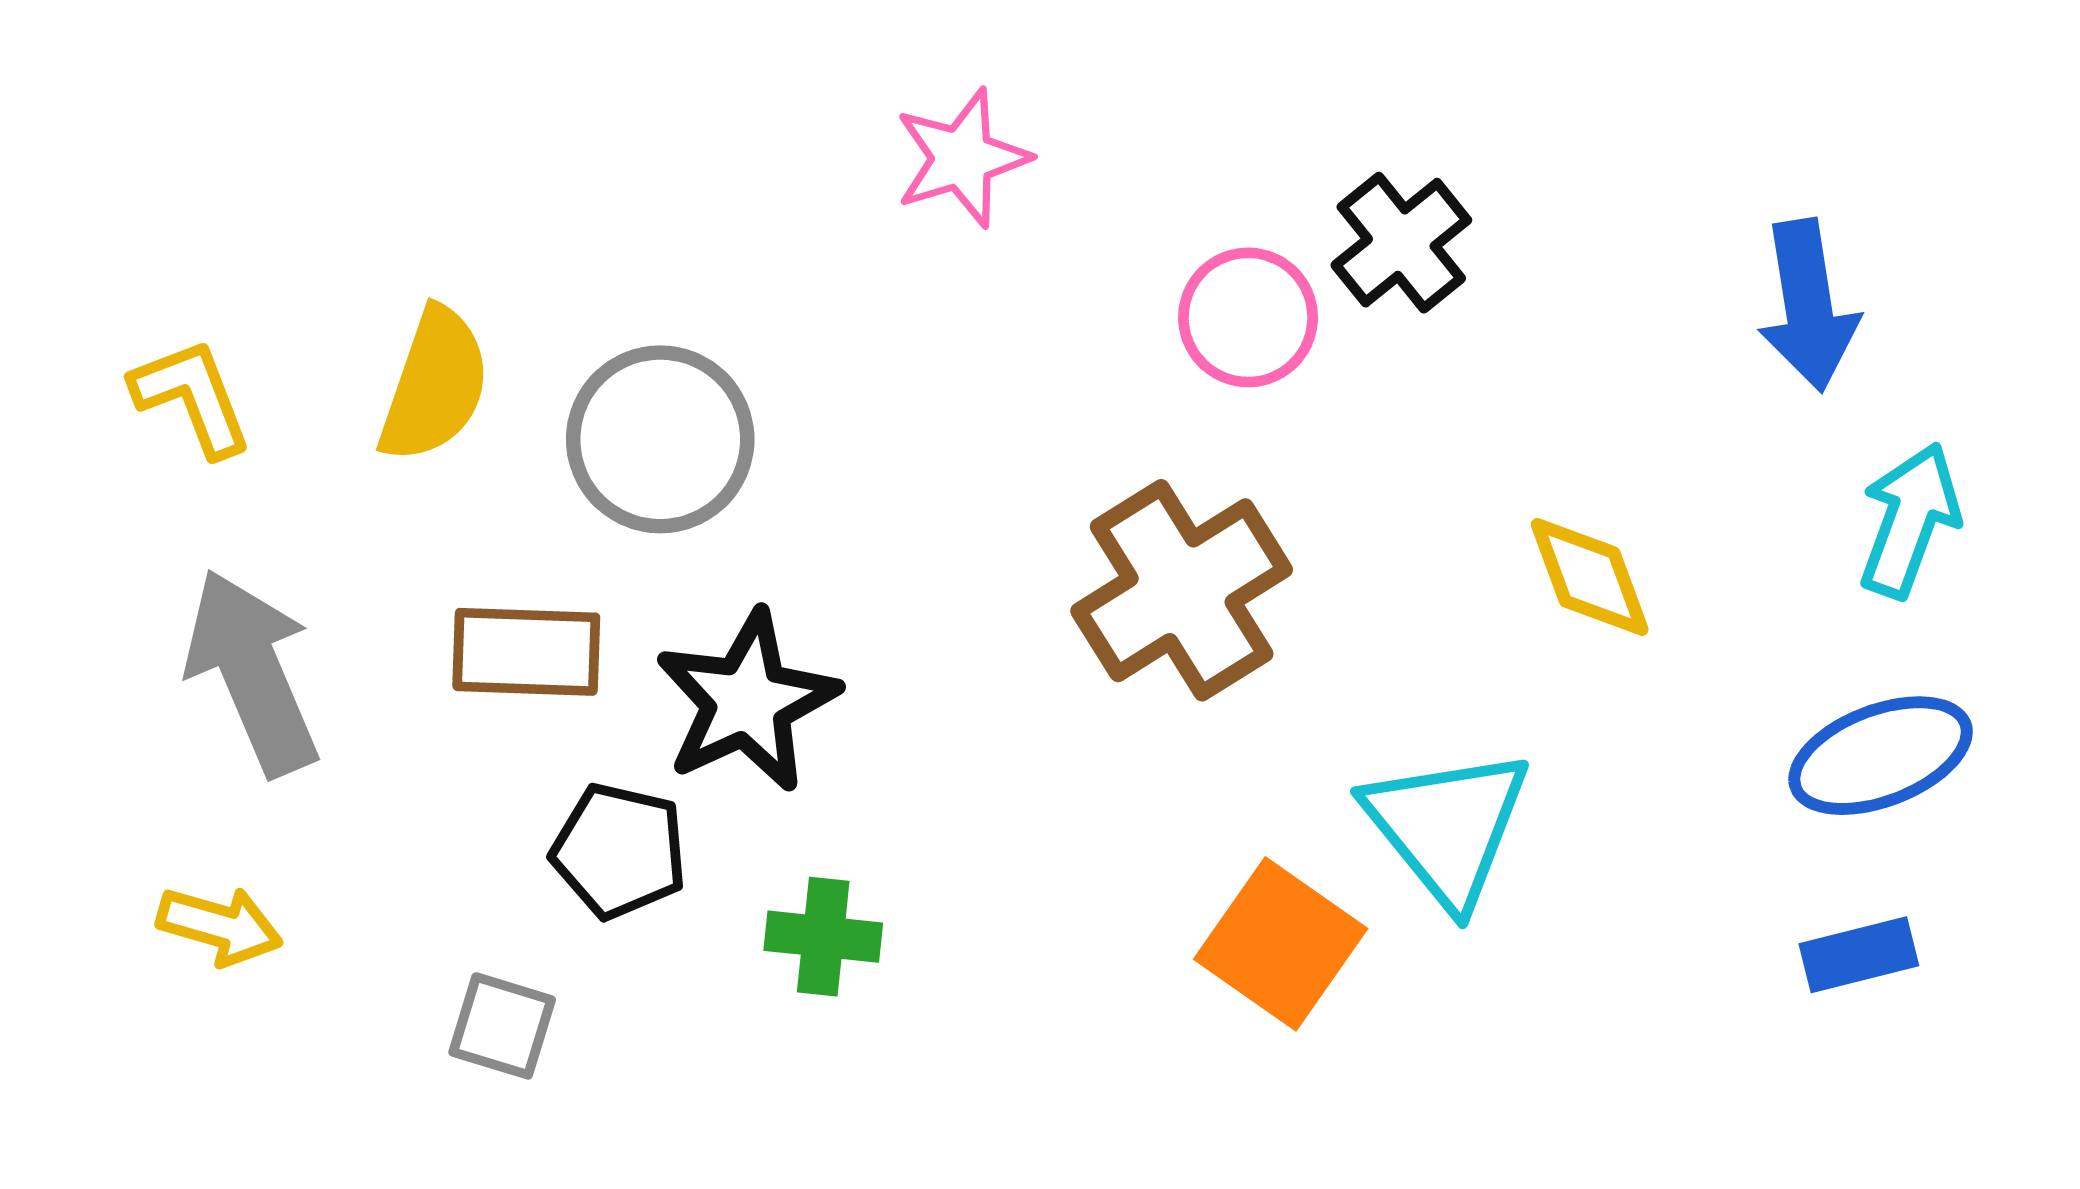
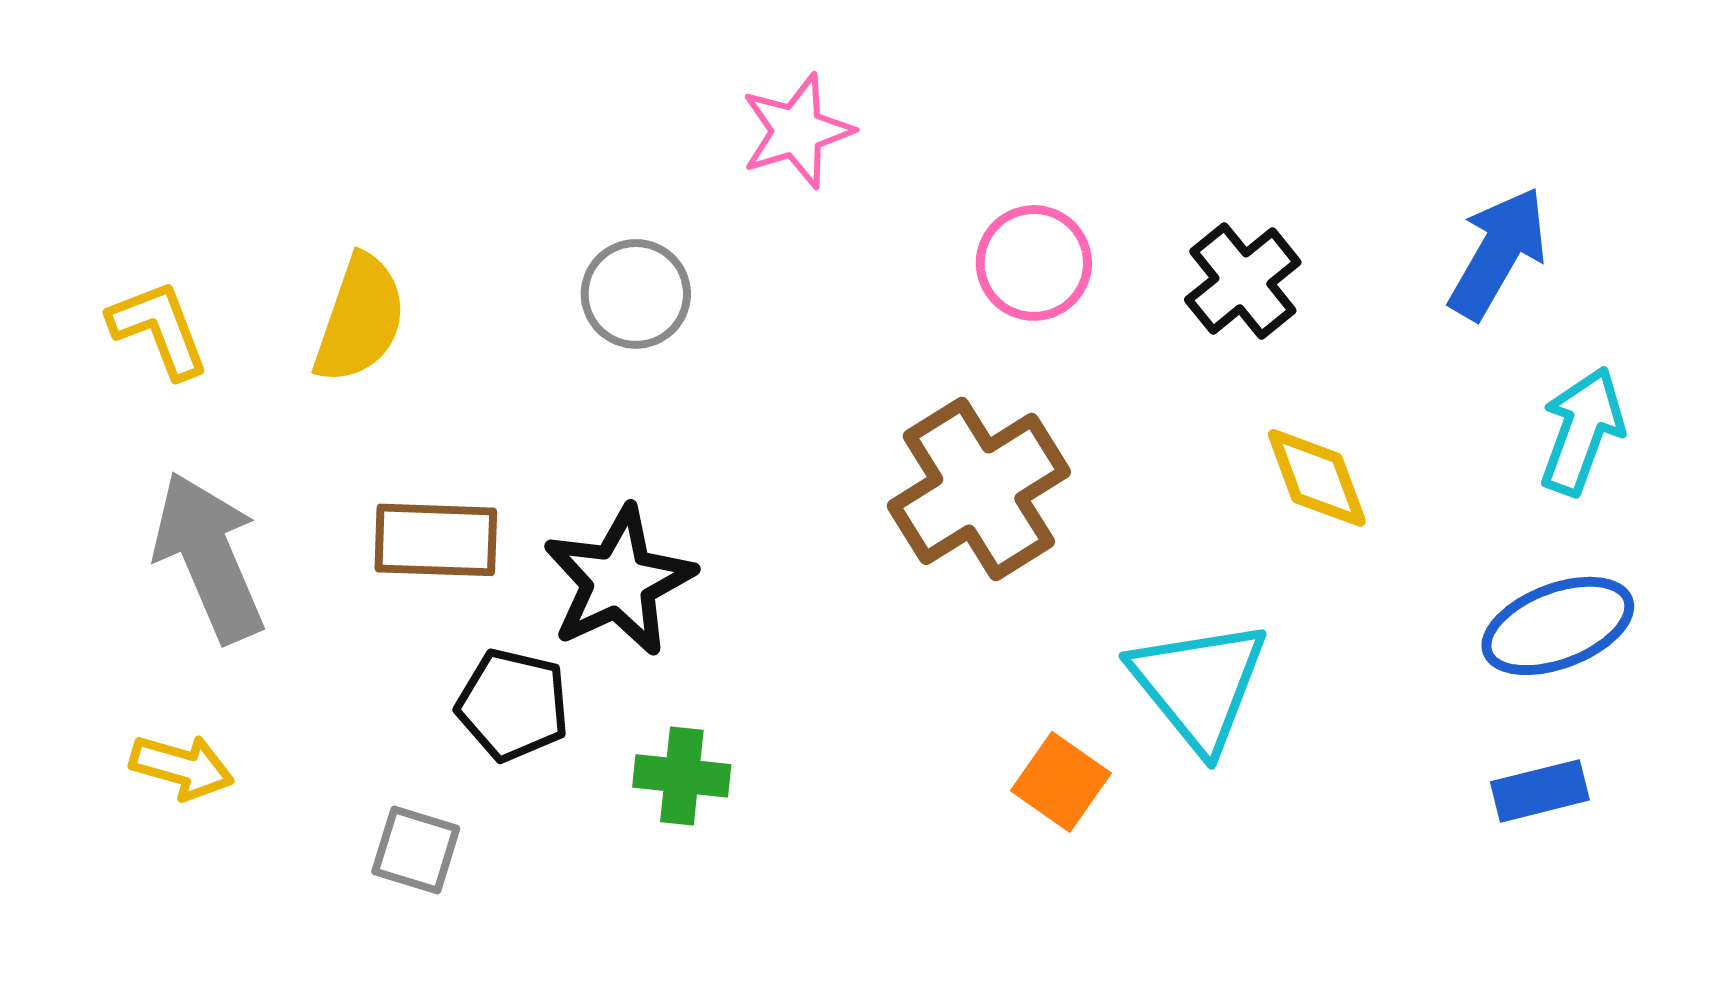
black cross: (1401, 243) -> (1243, 281), moved
blue arrow: (1808, 305) -> (1498, 253), turned -141
gray circle: (660, 439) -> (636, 294), moved, size x0.7
orange square: (1281, 944) -> (1061, 782), size x0.7

